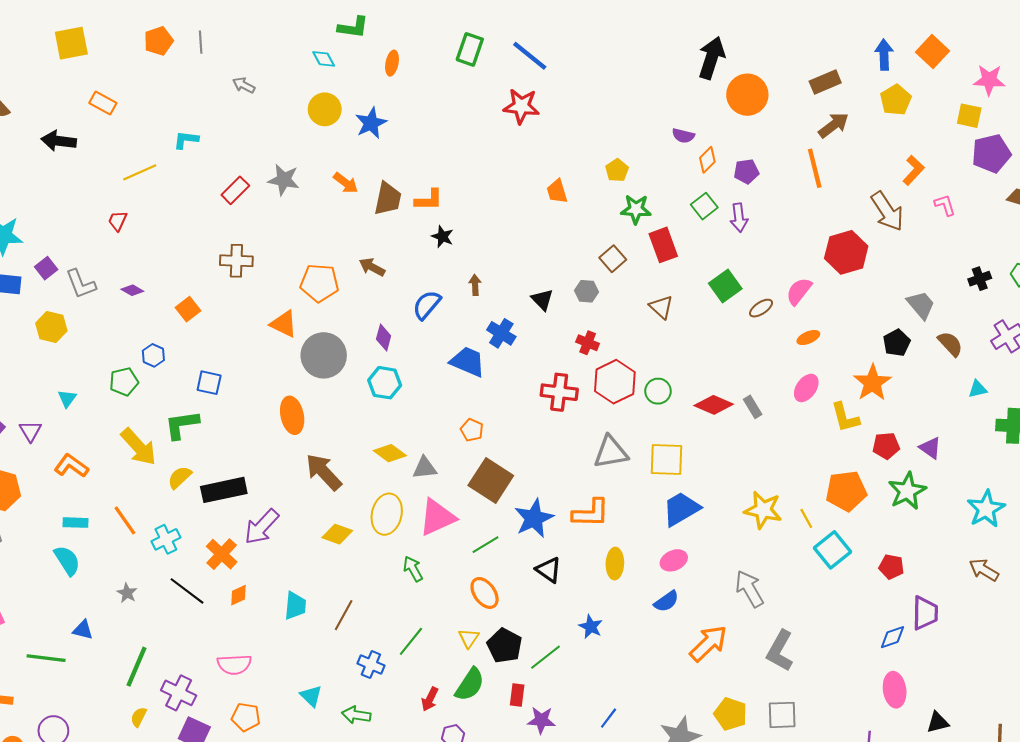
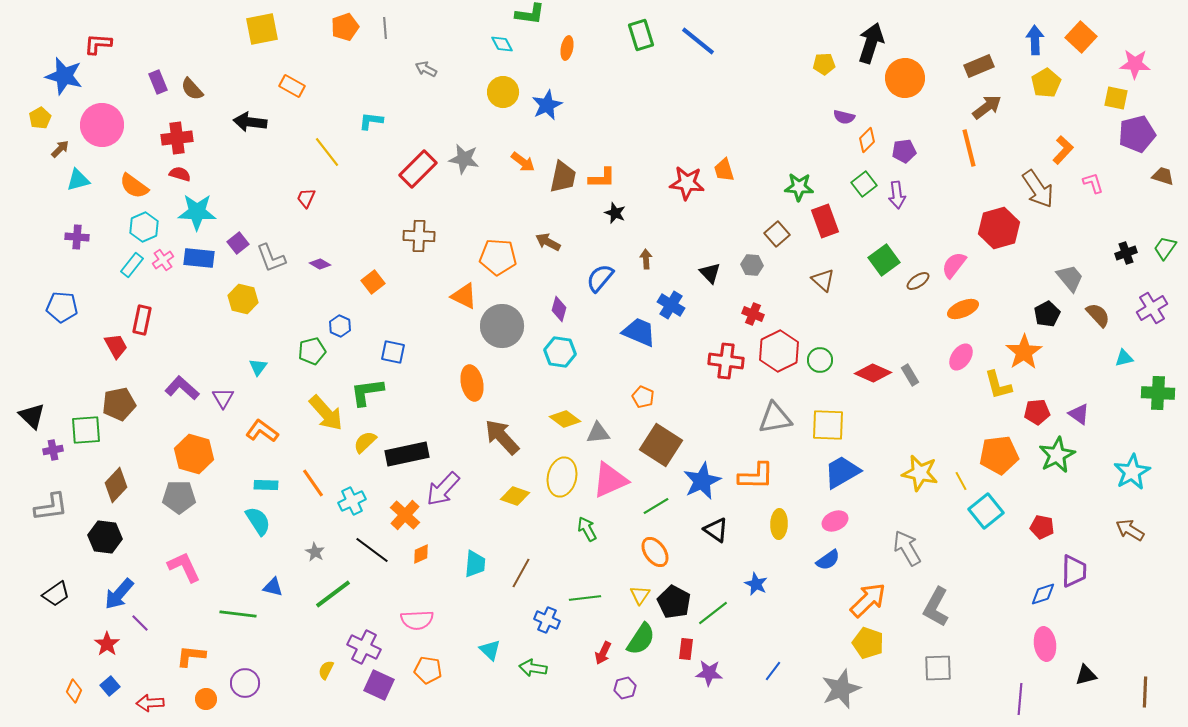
green rectangle: (470, 49) -> (641, 35), turned -36
red star: (521, 106) -> (687, 183), moved
yellow pentagon: (617, 170) -> (824, 64), moved, turned 30
yellow line: (140, 172) -> (327, 152), turned 76
red rectangle: (235, 190) -> (418, 169), size x1.4
orange ellipse: (808, 338) -> (963, 309), size x1.4
green line: (411, 641) -> (585, 598), turned 44
green line: (137, 667) -> (333, 594), moved, turned 30
yellow pentagon: (731, 714) -> (868, 643), moved

